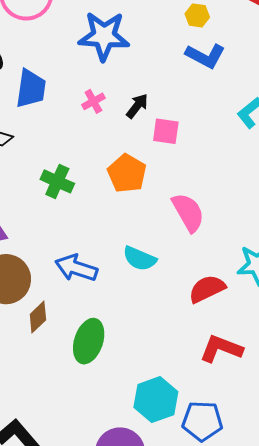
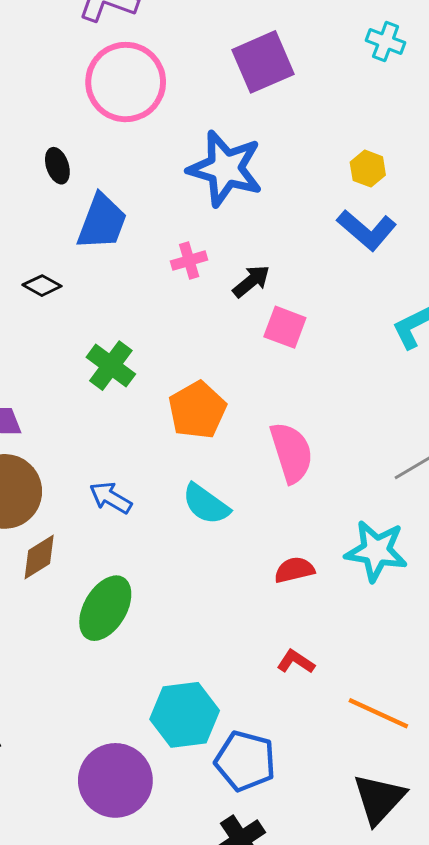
orange pentagon: (127, 173) -> (197, 410), moved
blue arrow: (76, 268) -> (111, 498), size x0.7
red semicircle: (207, 289) -> (294, 570), size x0.7
red L-shape: (221, 349) -> (296, 662), size x0.6

